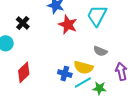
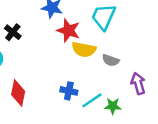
yellow semicircle: (84, 67) -> (84, 49), moved
red diamond: (24, 72) -> (18, 93), turned -30

